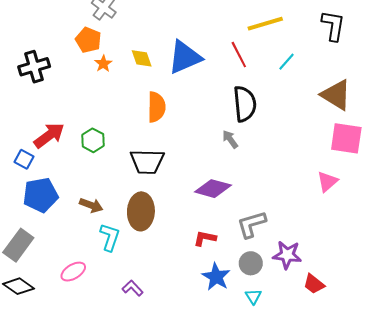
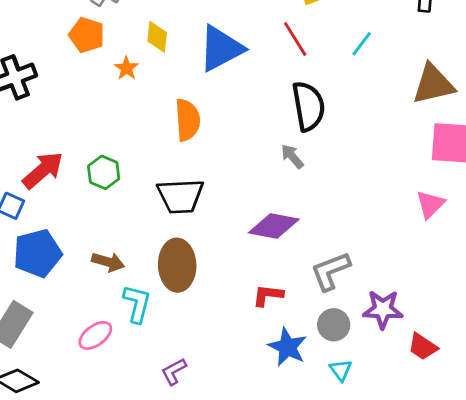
yellow diamond: (142, 58) -> (157, 37), moved, turned 30
orange star: (103, 64) -> (126, 68), moved
brown triangle: (336, 95) -> (433, 84), turned -40
pink ellipse: (73, 272) -> (95, 335), moved
purple L-shape: (133, 288) -> (174, 371), turned -70

